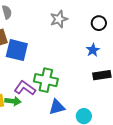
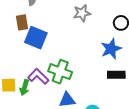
blue star: (93, 50) -> (111, 49), size x1.5
green arrow: (13, 101) -> (24, 88), turned 91

